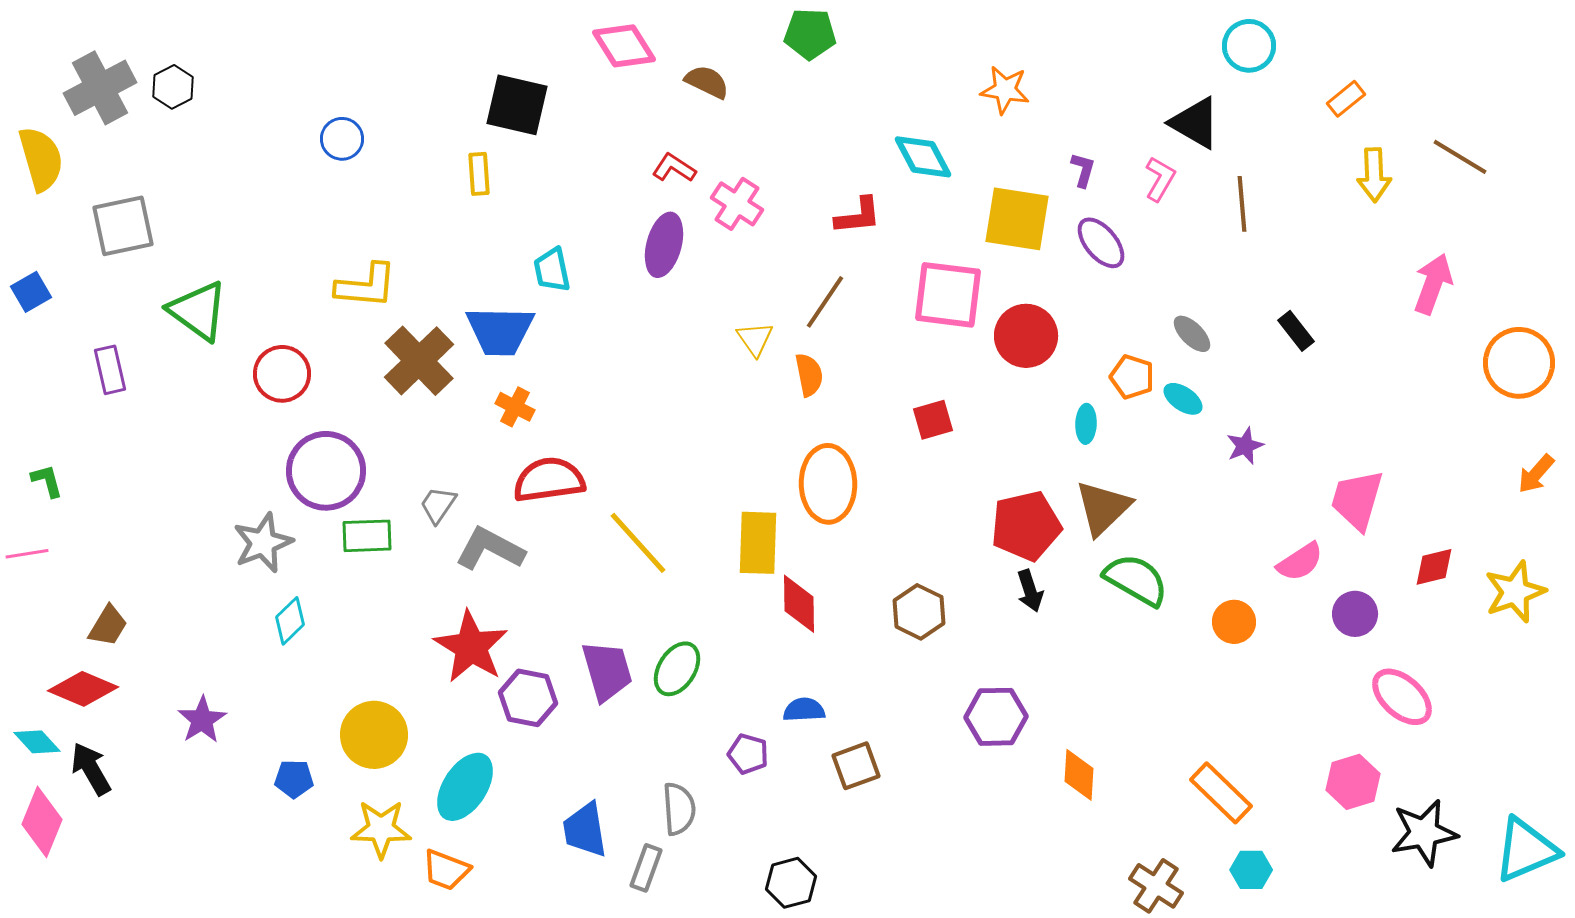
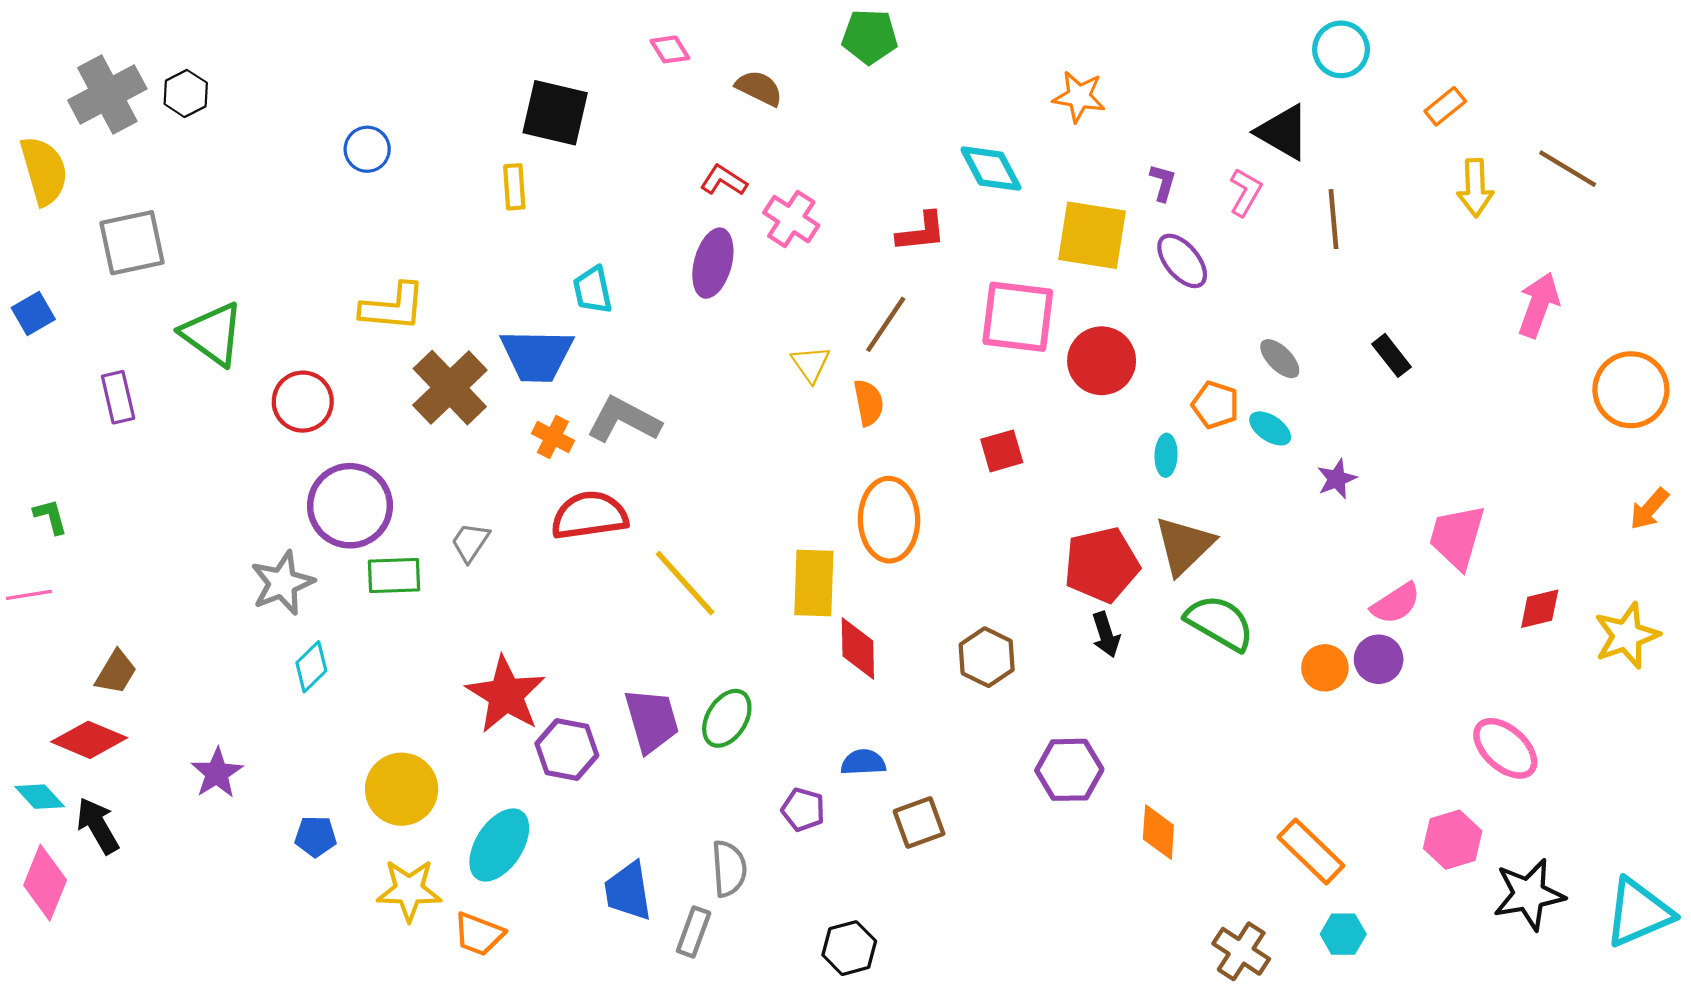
pink diamond: (624, 46) -> (670, 49), size x0.6
gray L-shape: (490, 549) -> (624, 420), moved
purple circle: (1355, 614) -> (1379, 659), moved

